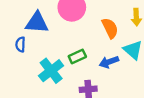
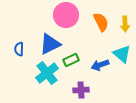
blue triangle: (37, 23) -> (50, 44), moved, turned -30
orange semicircle: (110, 28) -> (101, 22), moved

